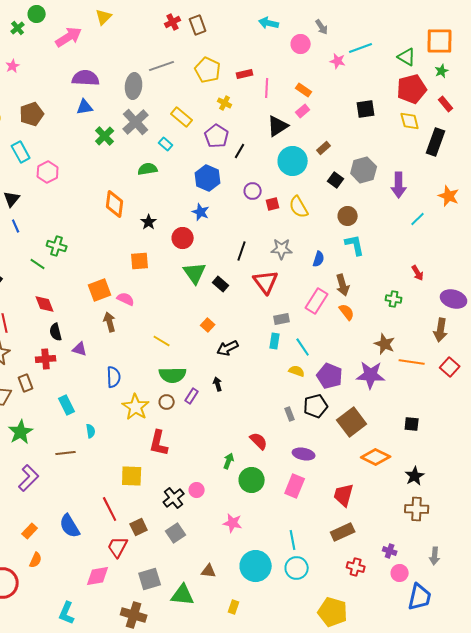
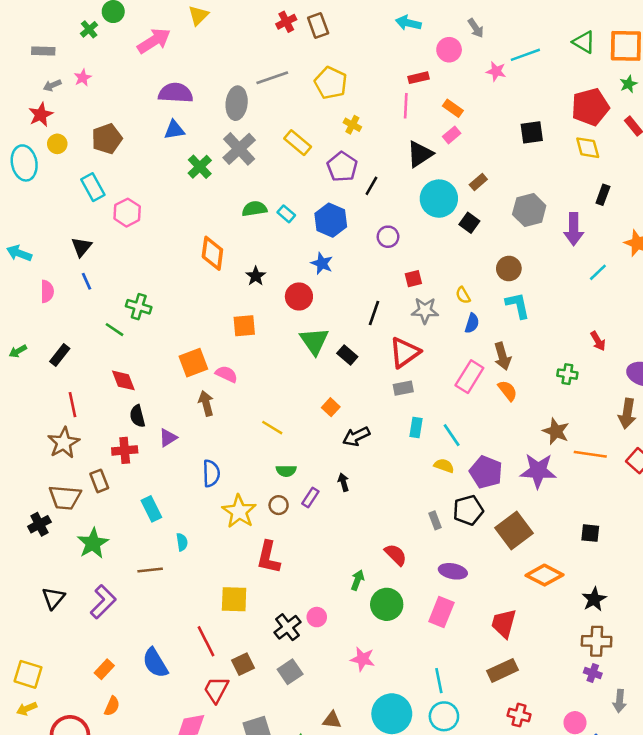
green triangle: (407, 57) -> (584, 42), moved
red rectangle: (245, 74) -> (419, 78), moved
black rectangle: (436, 142) -> (603, 195), moved, size x0.6
cyan rectangle: (166, 144) -> (286, 214), moved
black square: (336, 180) -> (469, 223), moved
red square: (273, 204) -> (413, 279), moved
yellow semicircle: (299, 207) -> (463, 295), moved, size x0.6
red triangle: (266, 282) -> (405, 352), turned 32
gray rectangle: (282, 319) -> (403, 388), moved
purple triangle: (80, 349) -> (168, 438), turned -49
green semicircle: (173, 375) -> (286, 471), size x0.6
purple cross: (390, 551) -> (593, 673), moved

